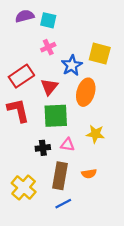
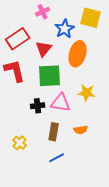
pink triangle: (68, 145) -> (61, 103), size x1.5
brown rectangle: (60, 176) -> (54, 132), size x0.7
yellow cross: (24, 188) -> (20, 143), size x0.6

